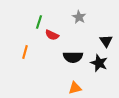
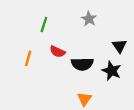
red semicircle: (52, 35) -> (57, 52), moved
orange triangle: (75, 88) -> (84, 99), turned -40

